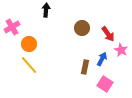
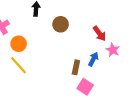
brown circle: (82, 28) -> (61, 24), moved
pink square: (105, 84) -> (85, 87), moved

